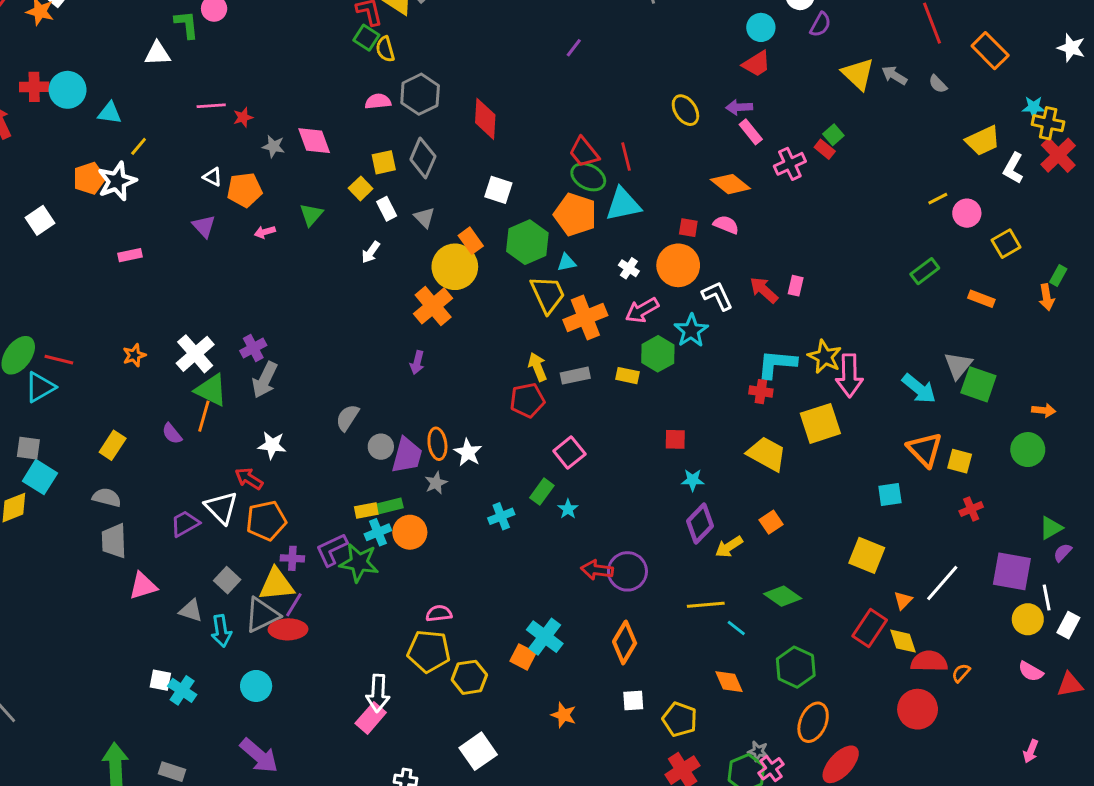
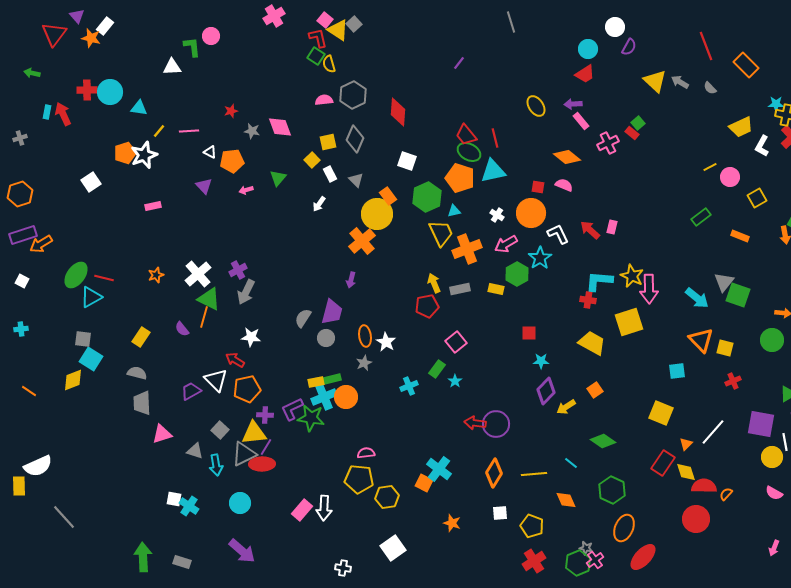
pink line: (211, 106) -> (189, 131), moved
purple trapezoid: (407, 455) -> (332, 312), moved
cyan cross: (378, 532) -> (324, 397), size x1.4
yellow line: (706, 605) -> (534, 474), moved
pink rectangle: (371, 718) -> (302, 510), moved

